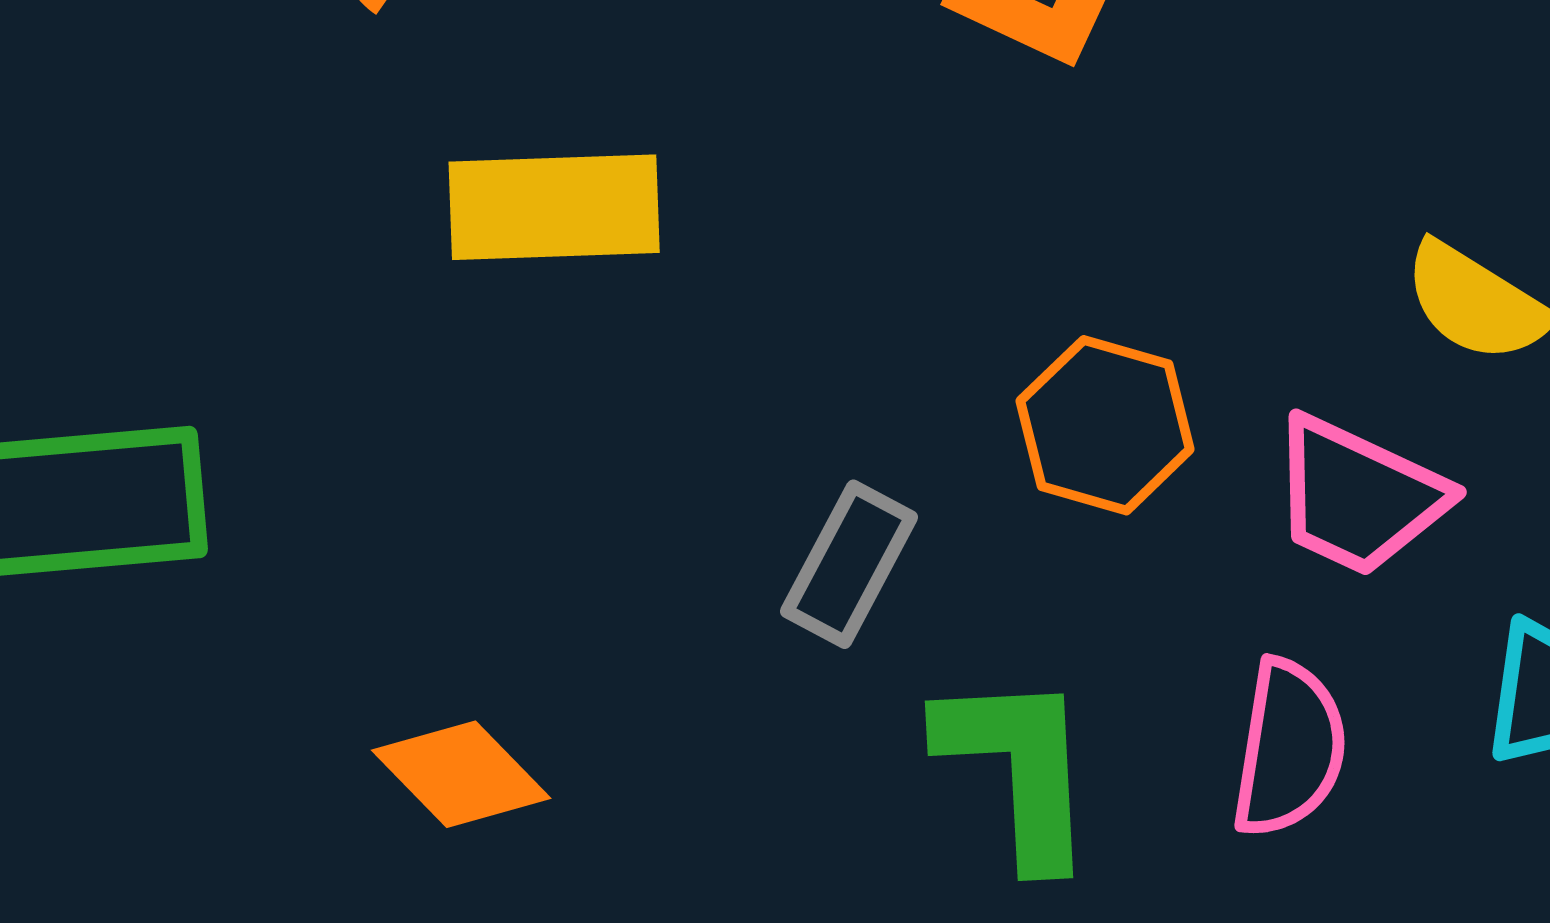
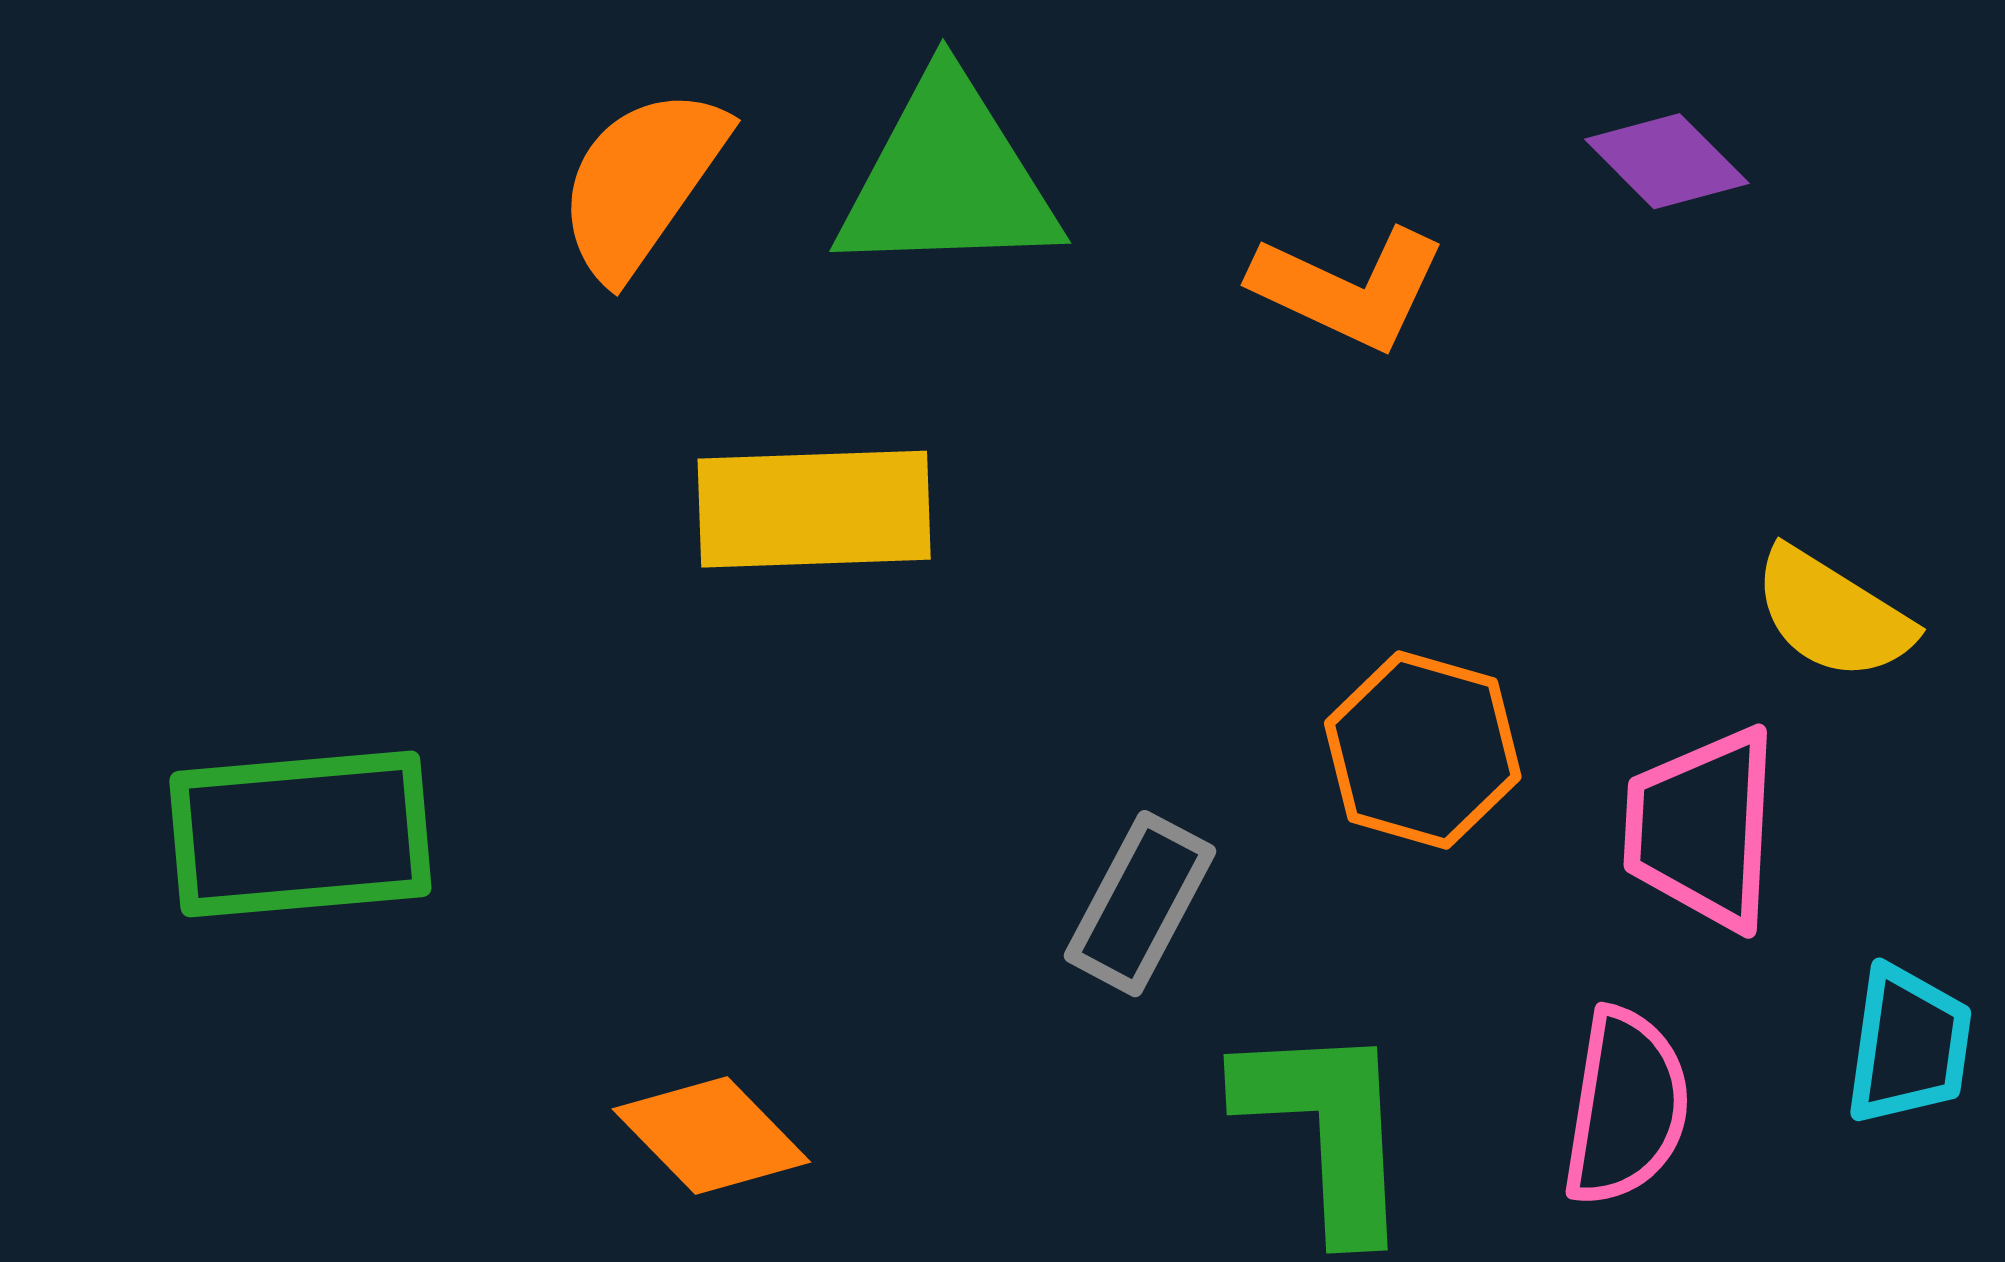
pink trapezoid: (1358, 496) -> (1702, 828), turned 68

